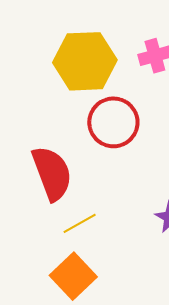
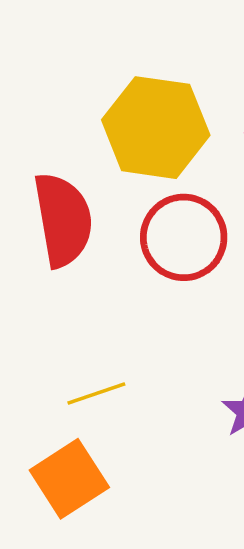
red semicircle: (52, 173) -> (63, 220), moved

